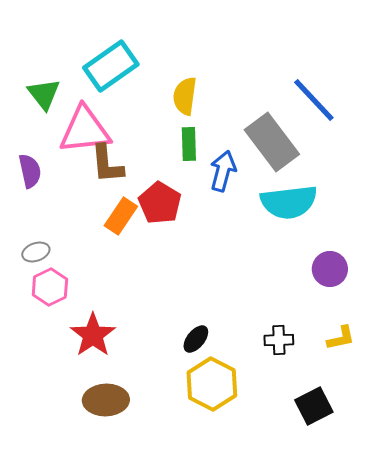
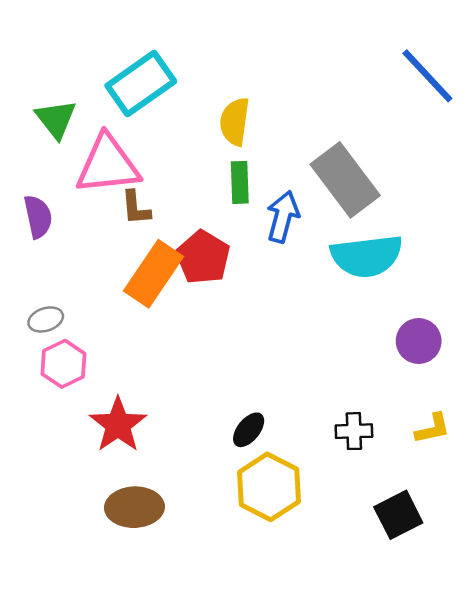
blue line: (314, 100) -> (427, 76), moved
brown L-shape: (107, 164) -> (136, 208), size x0.7
orange rectangle: (121, 216) -> (153, 274), size x1.4

